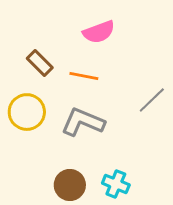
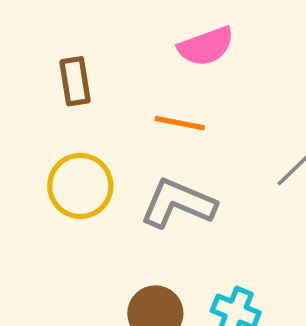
brown rectangle: (40, 63) -> (75, 81), moved, turned 36

